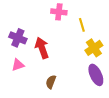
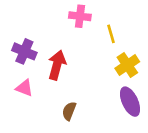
red arrow: (42, 48) -> (57, 65), turned 35
pink triangle: (18, 65) -> (24, 88), turned 40

